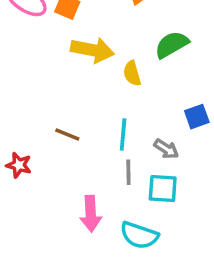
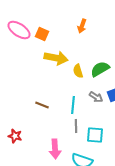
green semicircle: (172, 45) -> (100, 69), moved
gray arrow: (166, 149) -> (96, 97), moved
red star: (19, 165) -> (15, 136), moved

